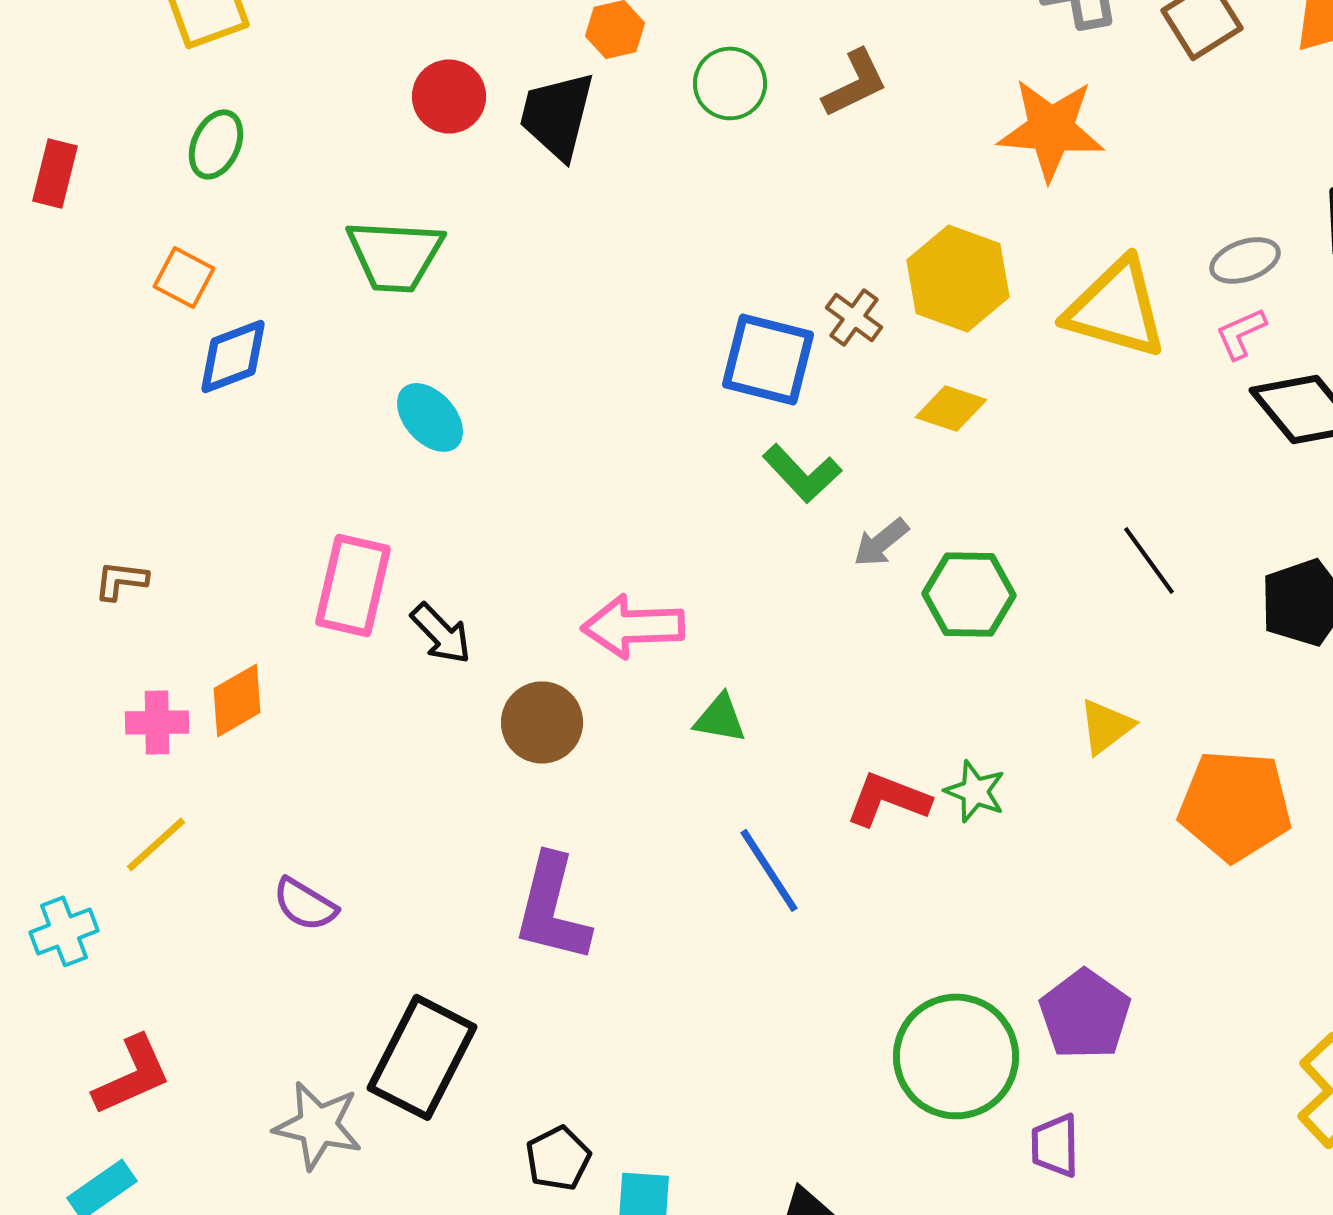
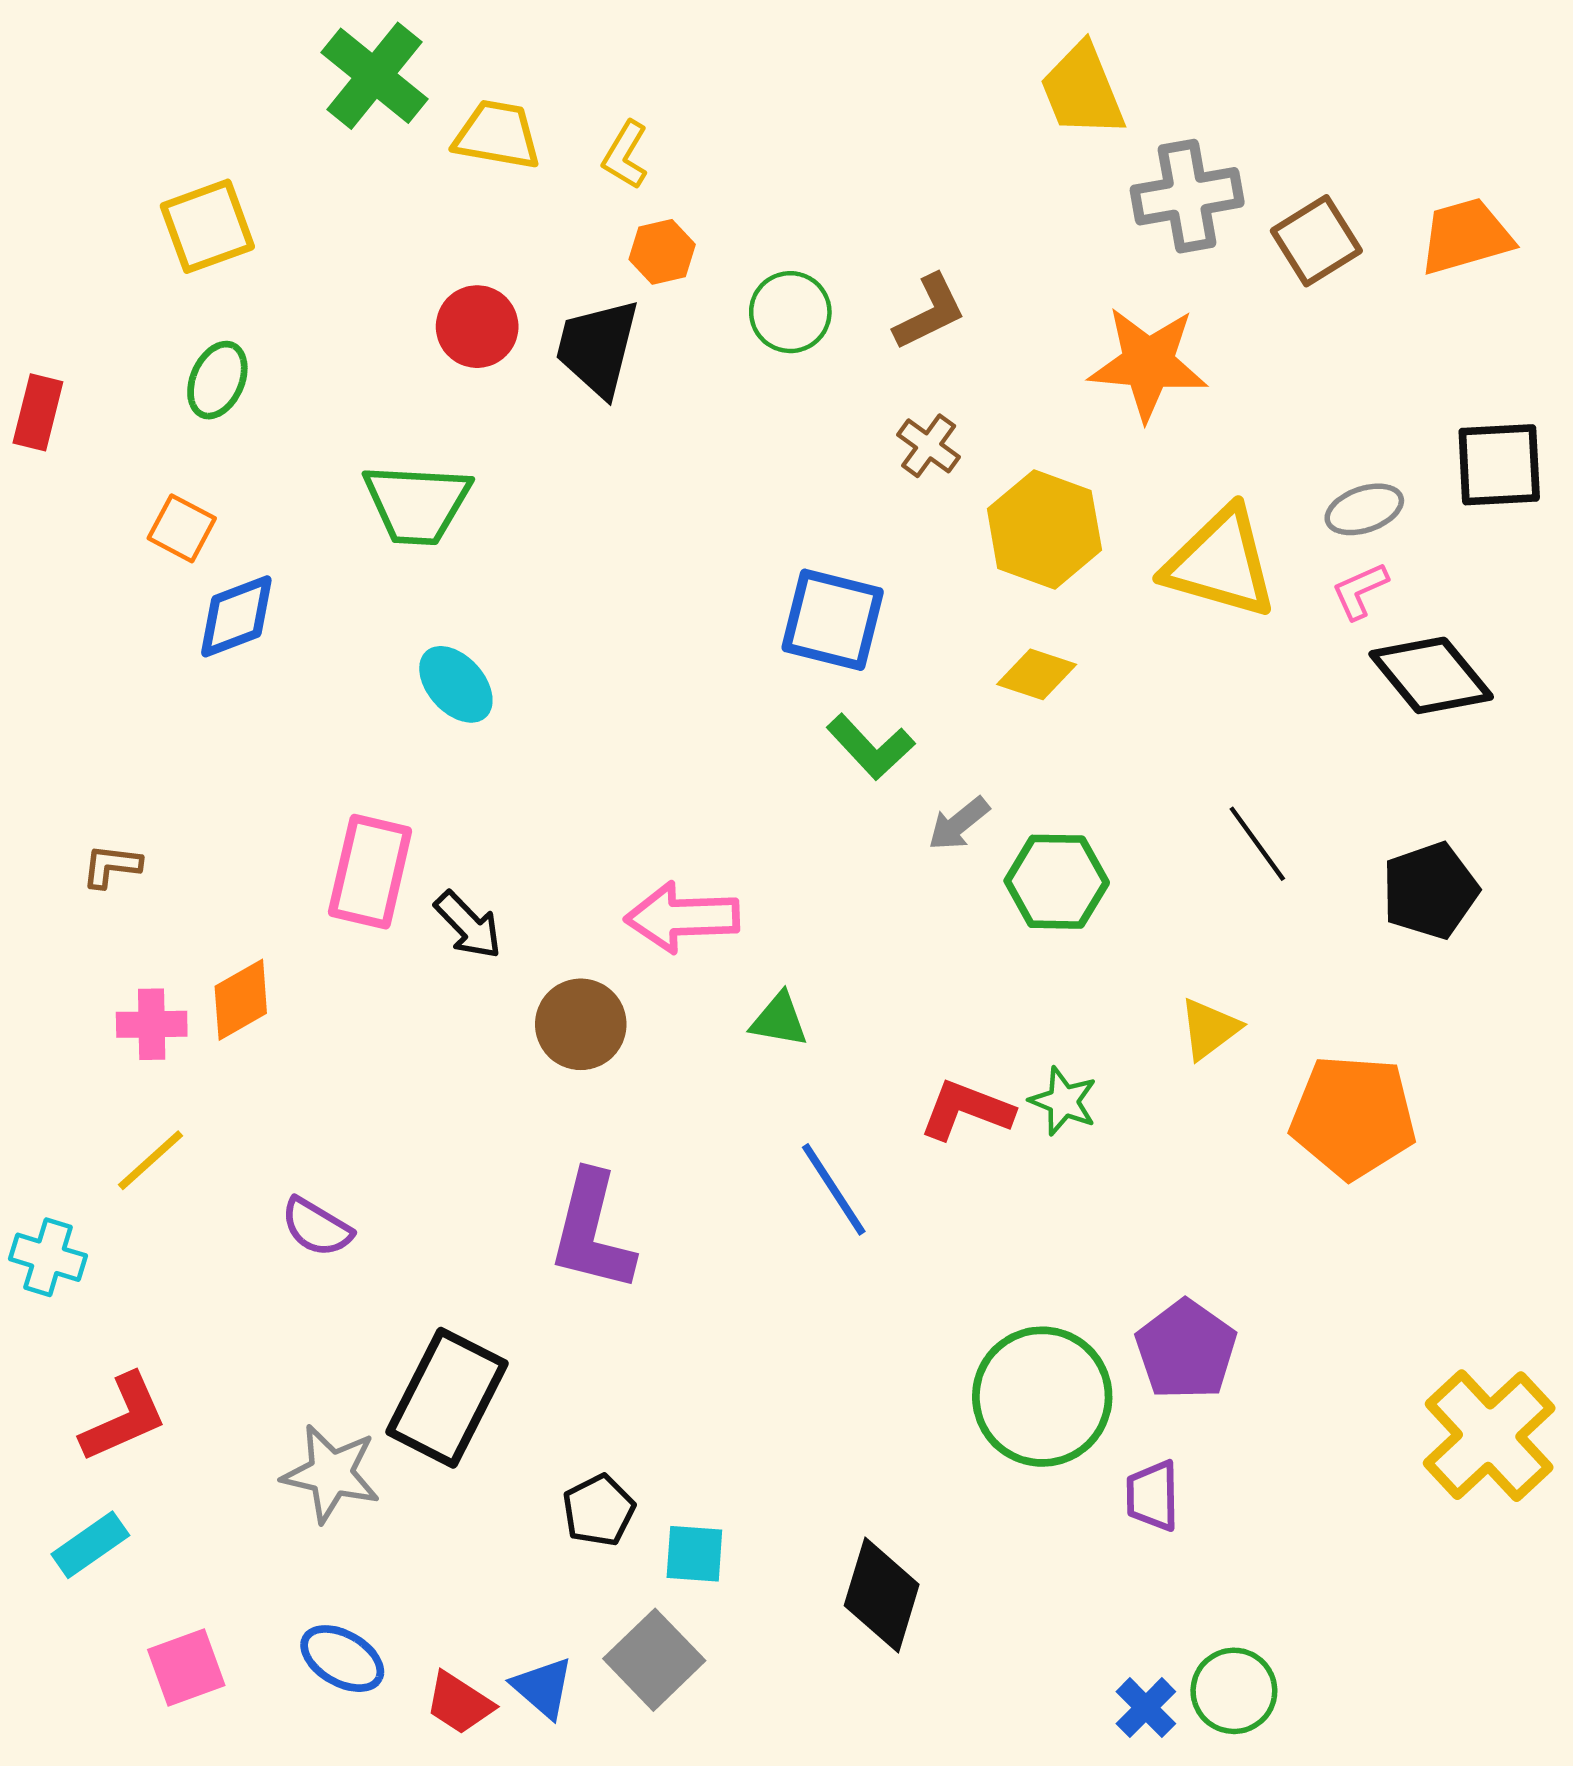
brown cross: (854, 317) -> (929, 446), moved
cyan cross: (64, 931) -> (48, 1257), turned 38

